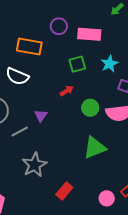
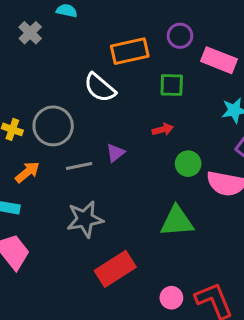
orange rectangle: (29, 46) -> (130, 51), turned -40
green square: (77, 64) -> (172, 85), moved
red rectangle: (64, 191) -> (115, 269), size x1.5

